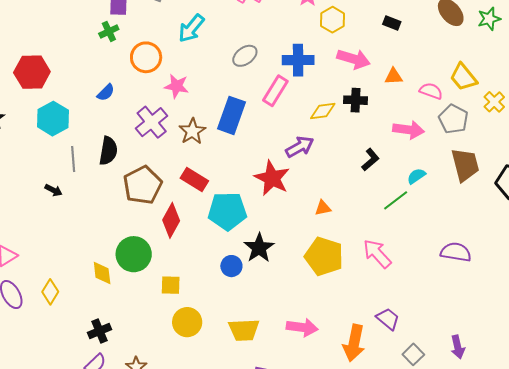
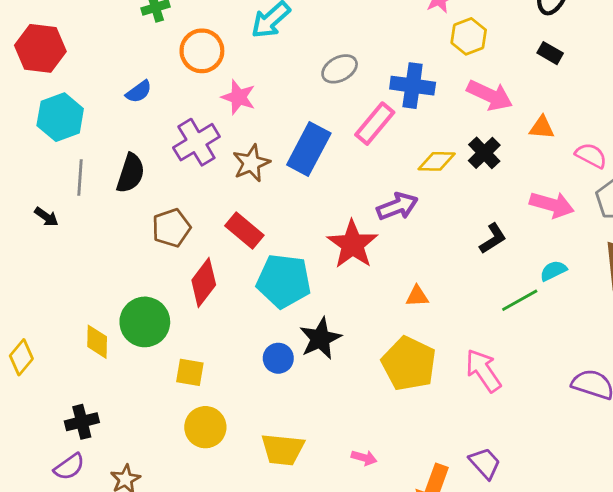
black cross: (356, 100) -> (484, 153), turned 35
brown pentagon: (143, 185) -> (171, 228), size x0.7
pink arrow: (302, 327) -> (364, 458), size x0.6

